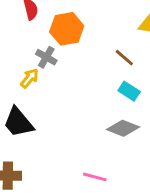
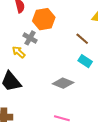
yellow arrow: (29, 78) -> (19, 52), turned -88
gray diamond: (123, 128) -> (63, 83), moved

